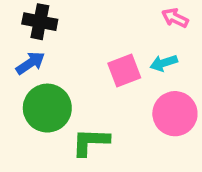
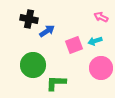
blue arrow: (30, 63) -> (47, 31), moved

